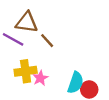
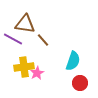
cyan semicircle: (76, 83) -> (73, 61), moved

